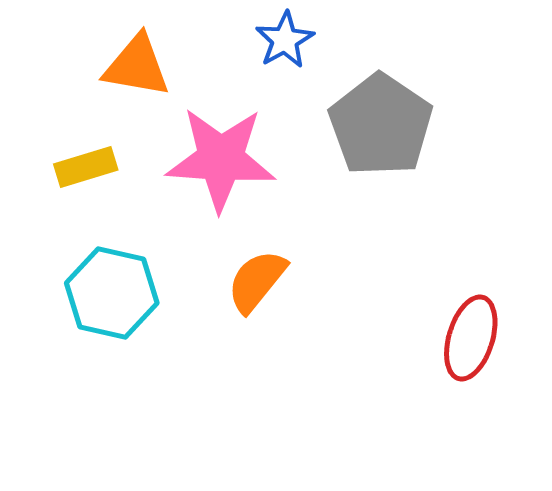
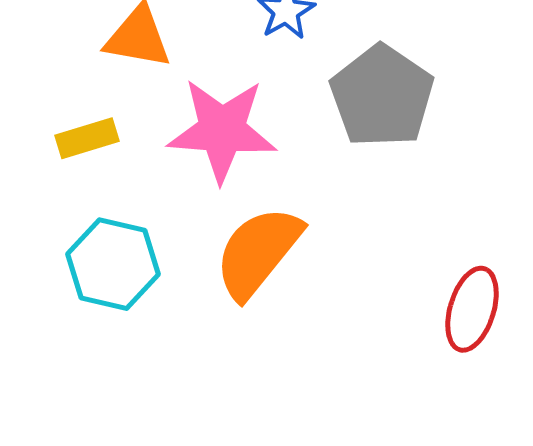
orange semicircle: (257, 281) -> (258, 252), size x1.5

